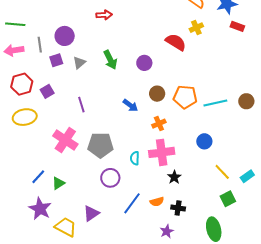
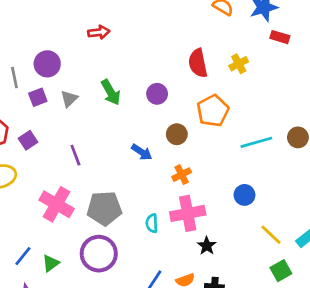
yellow cross: (196, 28) -> (239, 64), moved
red semicircle: (176, 42) -> (198, 63), turned -130
orange pentagon: (185, 97) -> (213, 111), moved, turned -30
purple circle: (110, 178) -> (99, 254), moved, size x1.4

